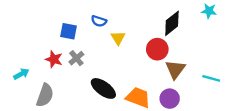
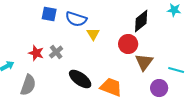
blue semicircle: (99, 21) -> (76, 19), size x1.5
blue square: (69, 31) -> (49, 14), moved
purple circle: (170, 99) -> (159, 88), moved

